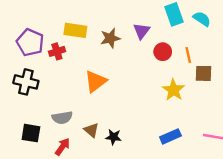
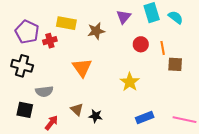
purple triangle: (142, 31) -> (124, 17), moved
orange triangle: (96, 81) -> (82, 68), turned -30
yellow star: (173, 90) -> (130, 82), moved
gray semicircle: (62, 118) -> (44, 91), moved

